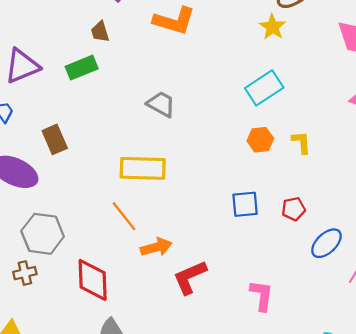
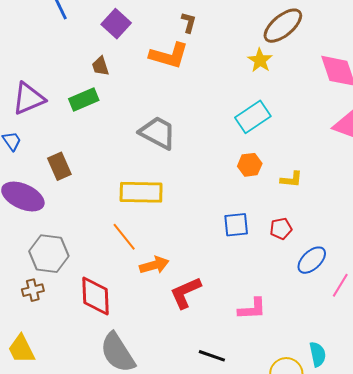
gray trapezoid: (161, 104) -> (158, 133), size x1.4
yellow L-shape: (301, 142) -> (291, 179), moved, turned 100
pink L-shape: (262, 295) -> (252, 309), turned 80

